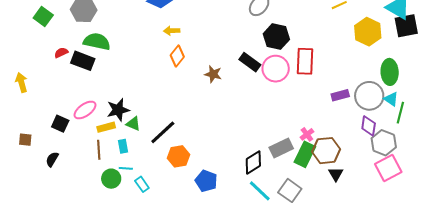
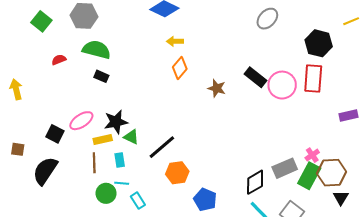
black hexagon: (276, 37) -> (319, 43), moved
black rectangle: (83, 61) -> (101, 76), moved, size x0.6
black semicircle: (52, 159) -> (45, 171), size x1.8

